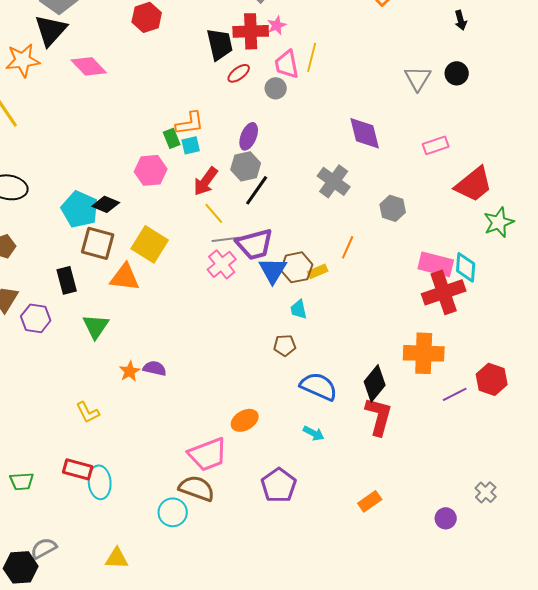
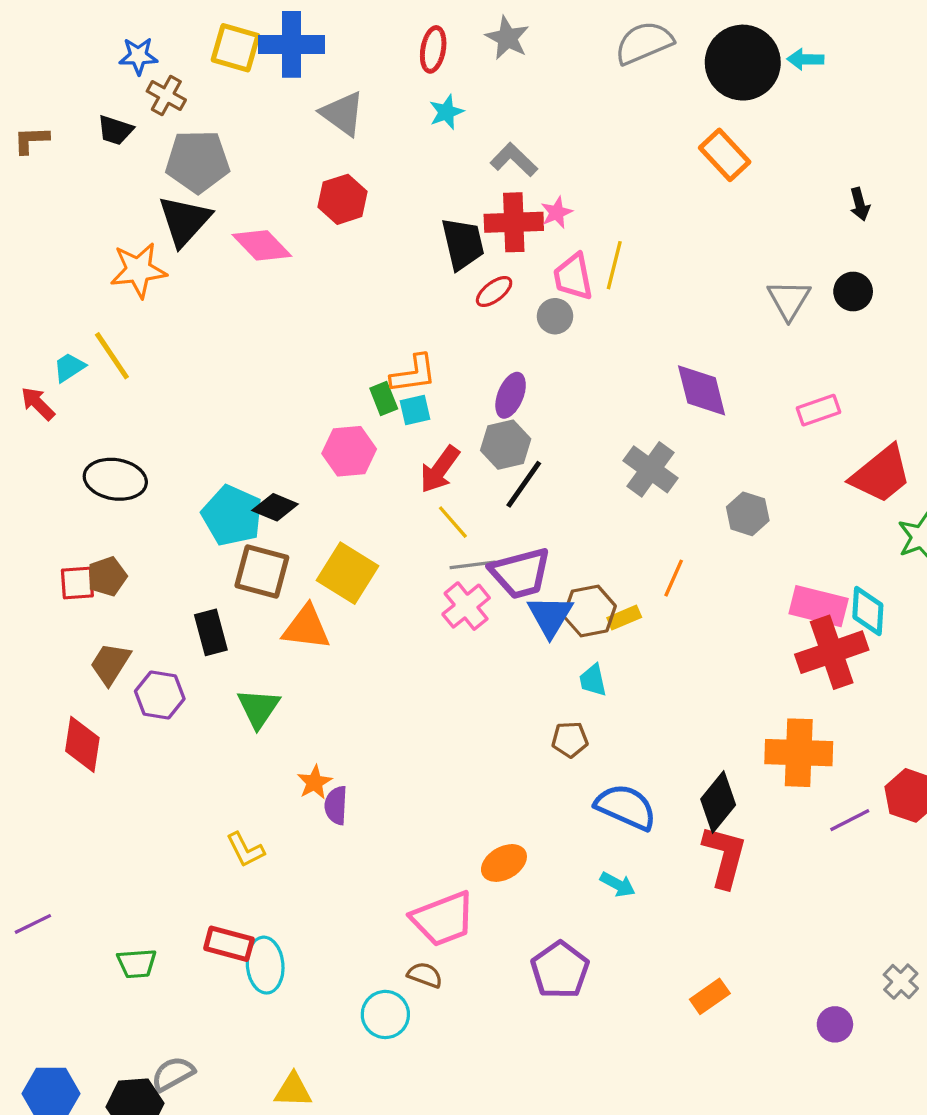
pink diamond: (89, 66) -> (262, 245), moved
purple semicircle: (155, 368) -> (336, 805), moved, turned -100
brown semicircle: (197, 488) -> (425, 975), size x0.6

